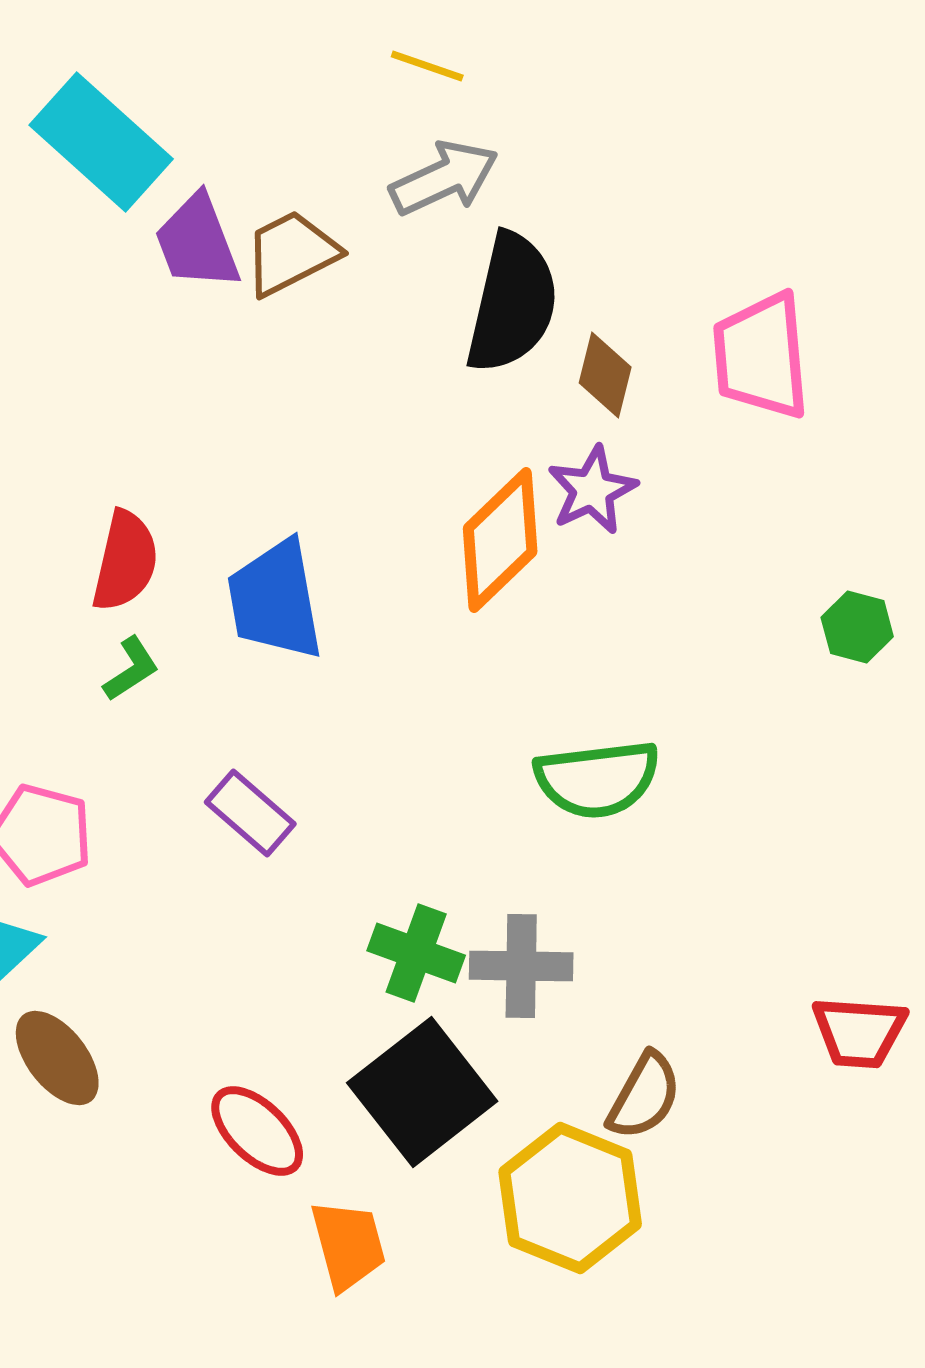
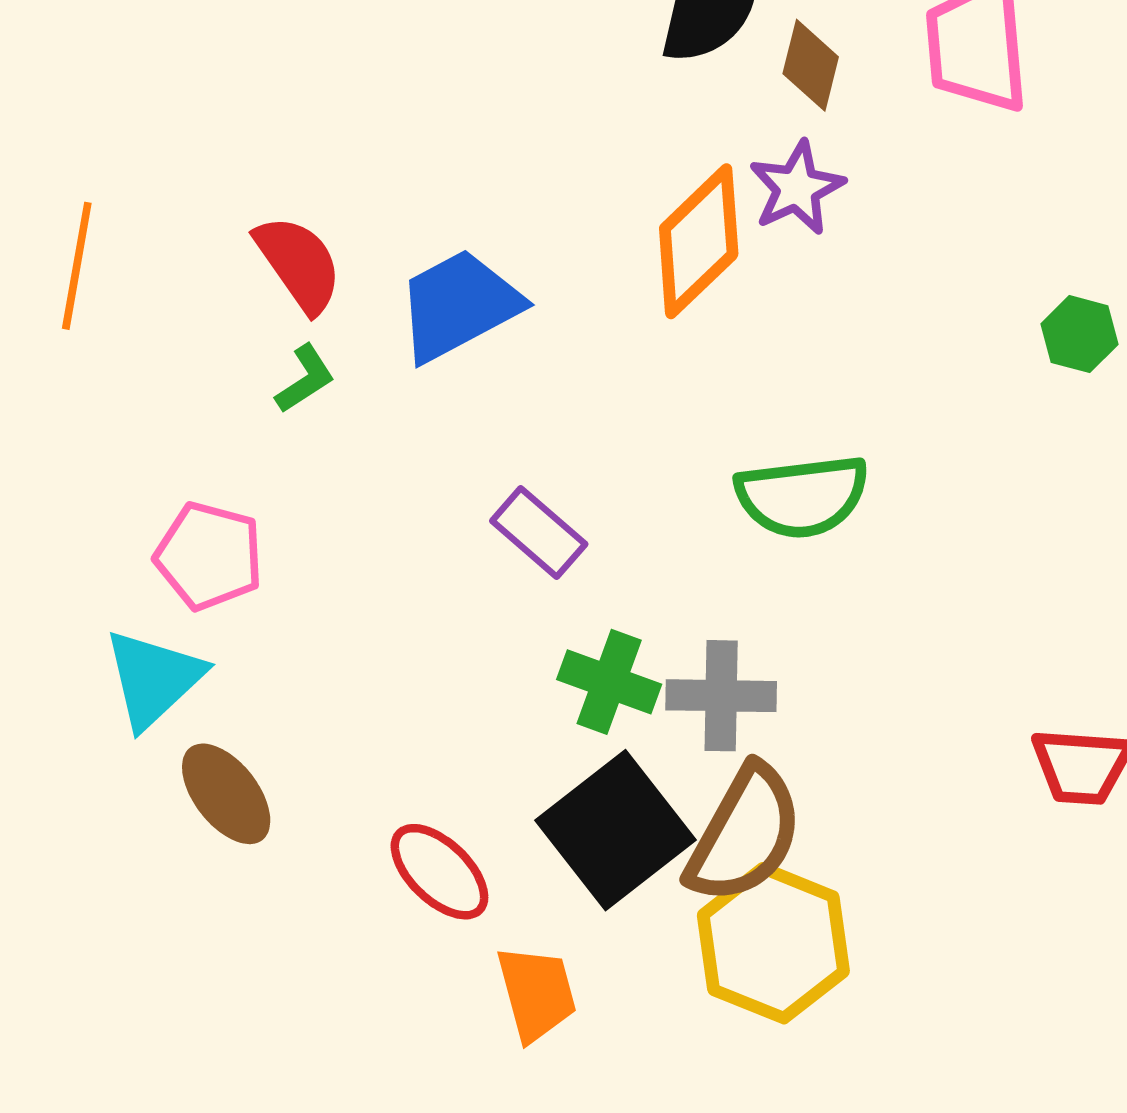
red semicircle: (125, 561) -> (299, 264), turned -48
blue trapezoid: (275, 600) -> (459, 305), turned 72
purple rectangle: (250, 813) -> (539, 532), moved
brown semicircle: (644, 1096) -> (745, 834), moved, size x1.5

